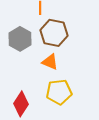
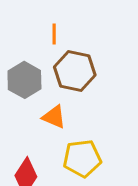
orange triangle: (50, 62) -> (54, 117), moved

